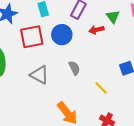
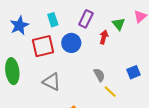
red arrow: (96, 30) -> (104, 37), turned 120
gray semicircle: (74, 68) -> (99, 75), moved

